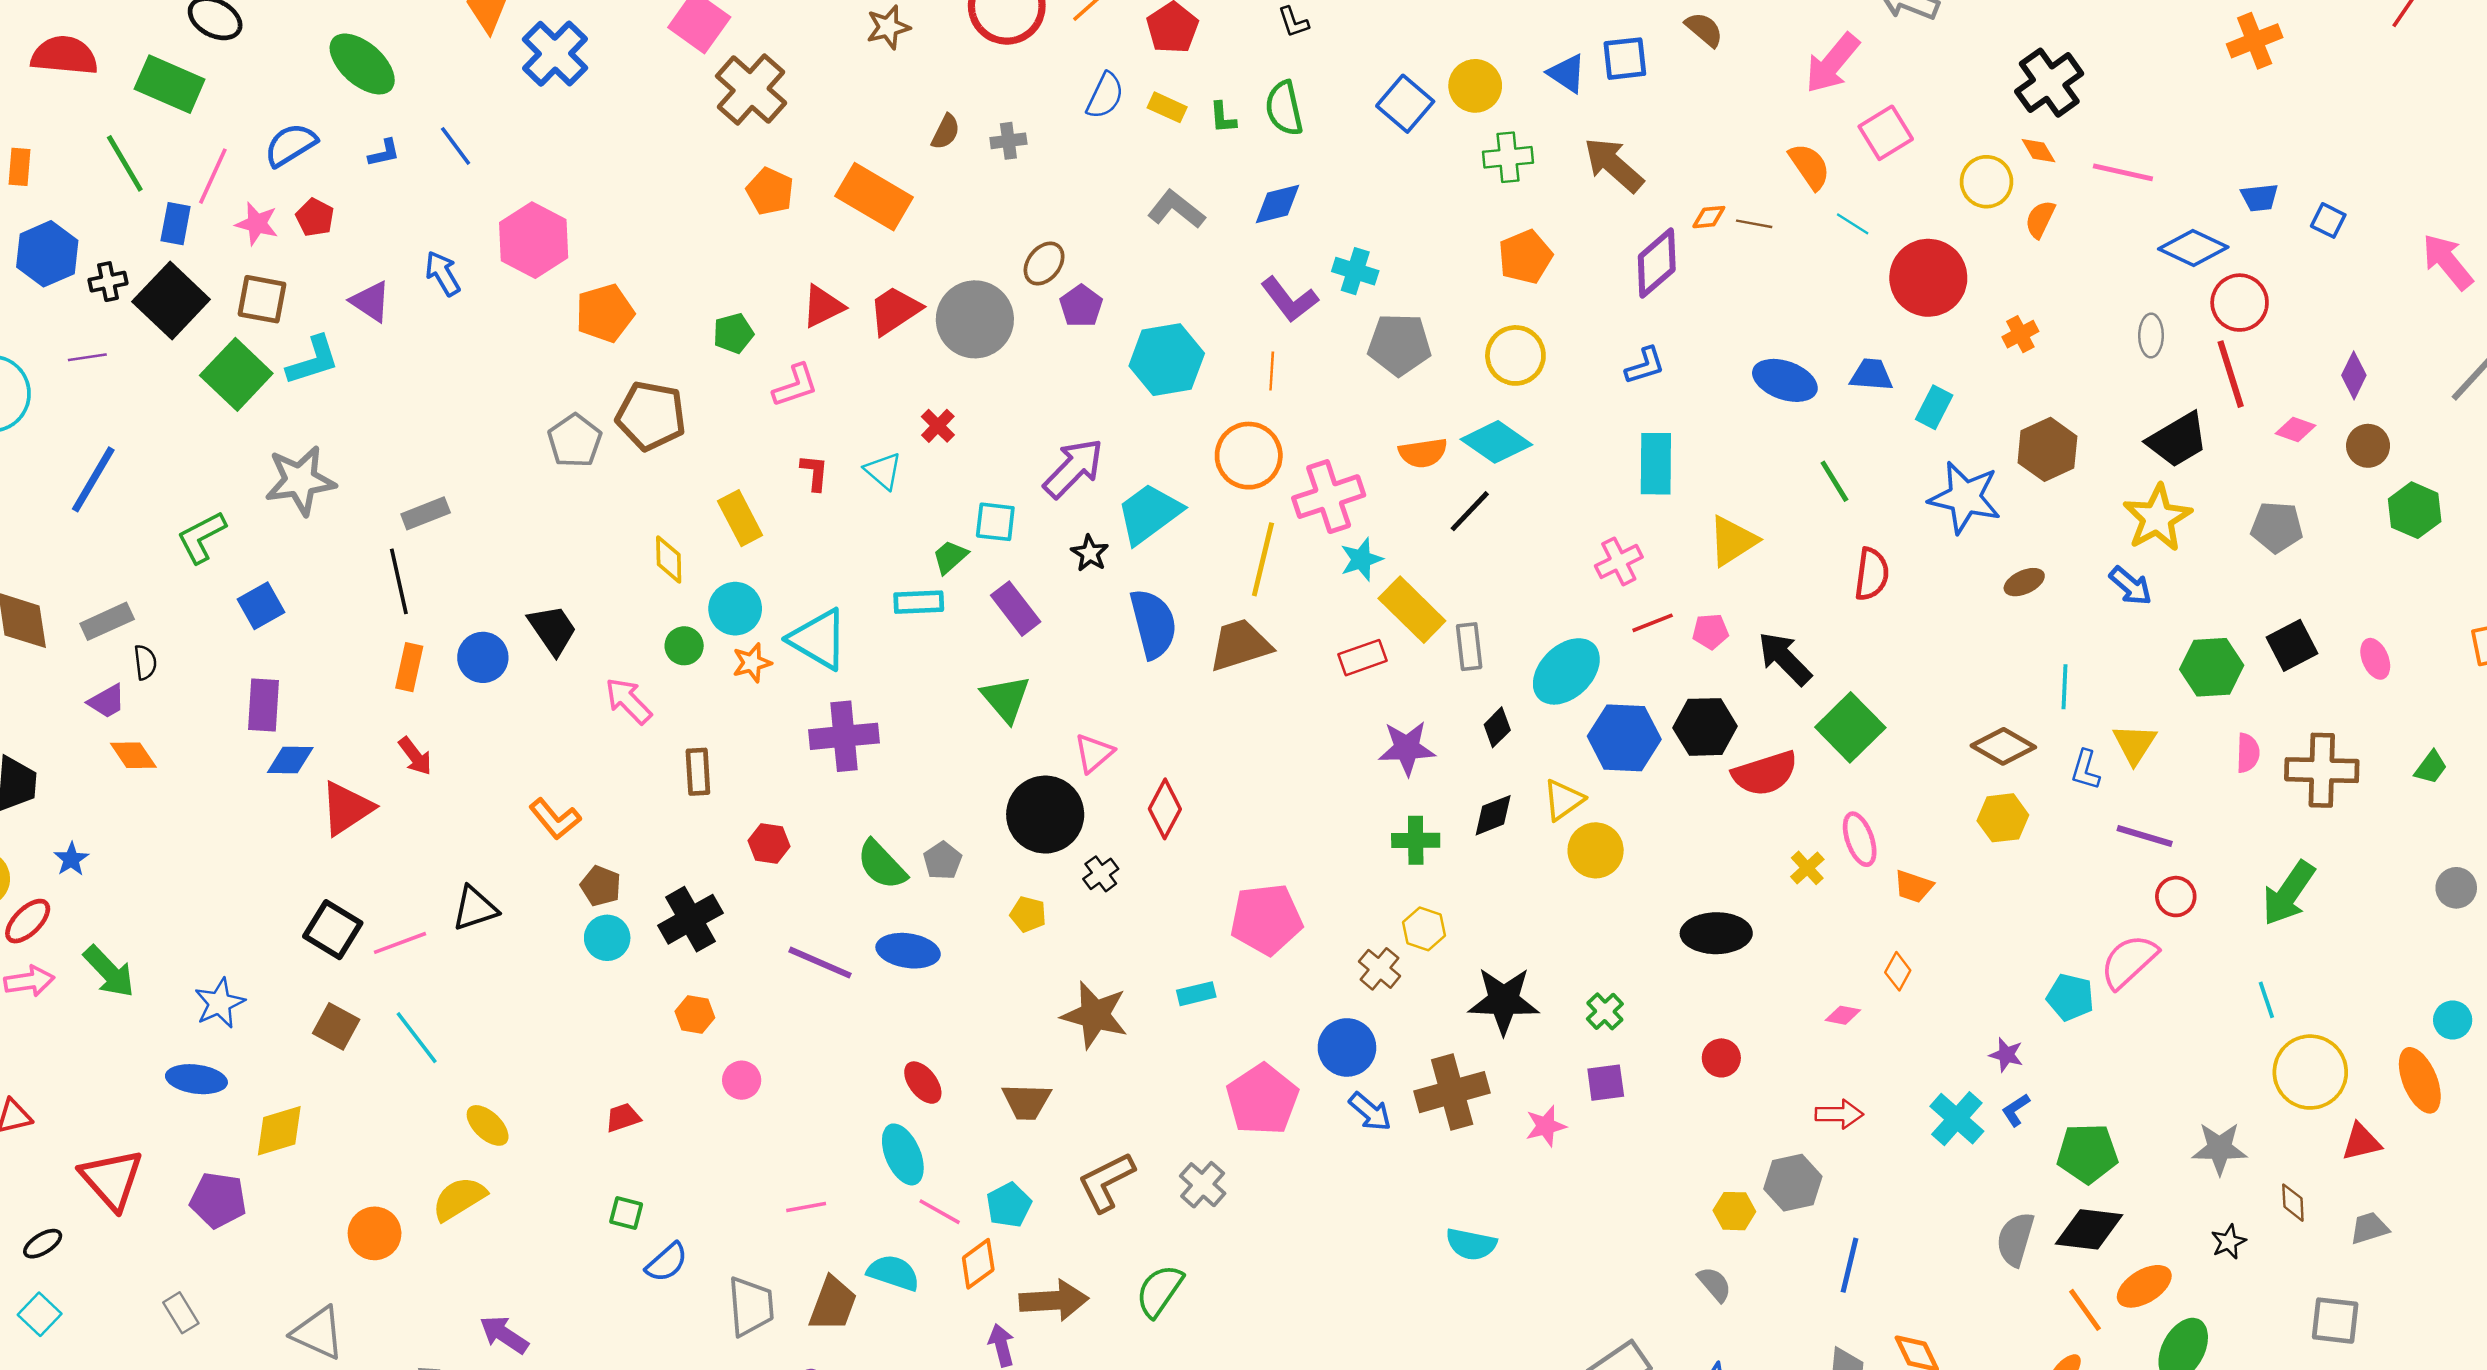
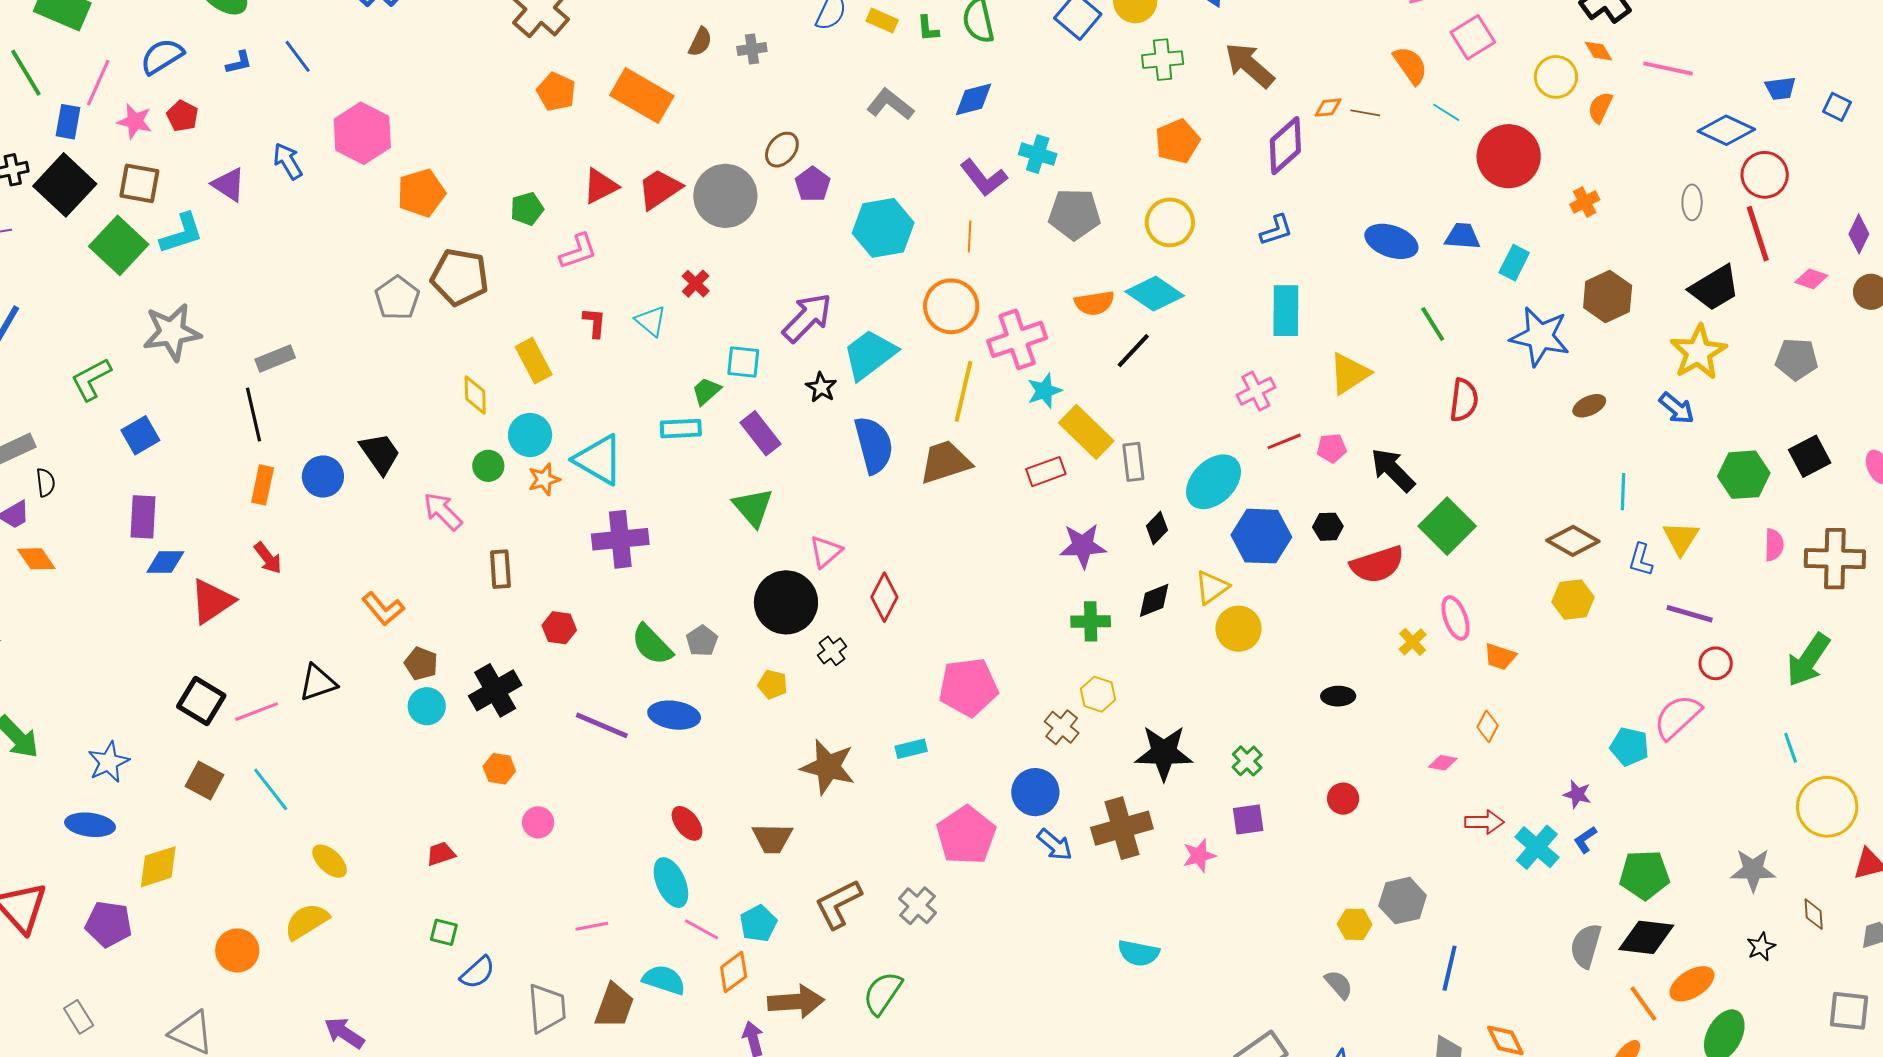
black hexagon: (1705, 727) -> (1328, 527), size x0.6
black ellipse: (1716, 933) -> (1338, 696), size x0.6
red arrow: (1839, 1114) -> (1484, 822), moved

